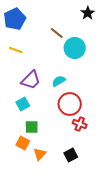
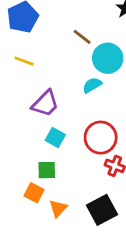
cyan semicircle: (59, 81) -> (92, 85), moved
cyan square: (23, 104) -> (55, 138), moved, turned -32
black square: (71, 155) -> (102, 210), size x1.5

